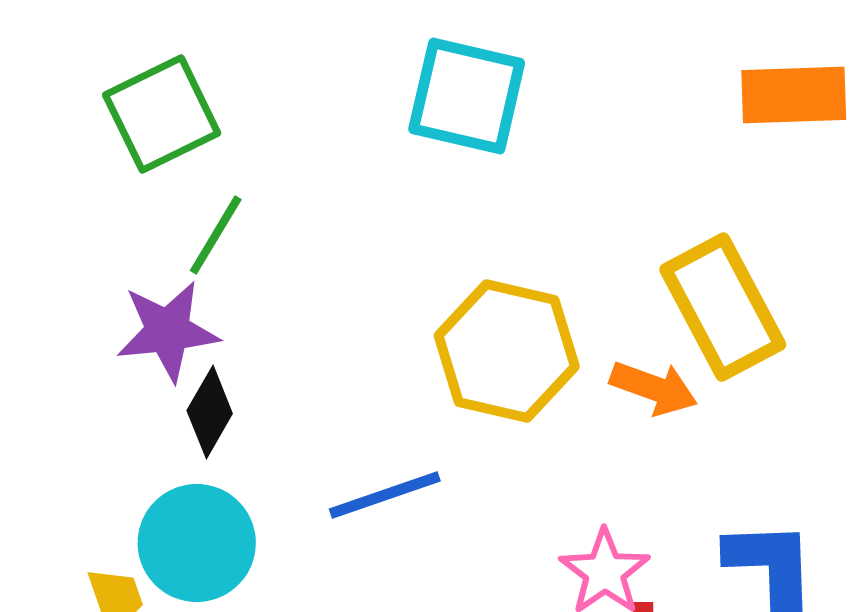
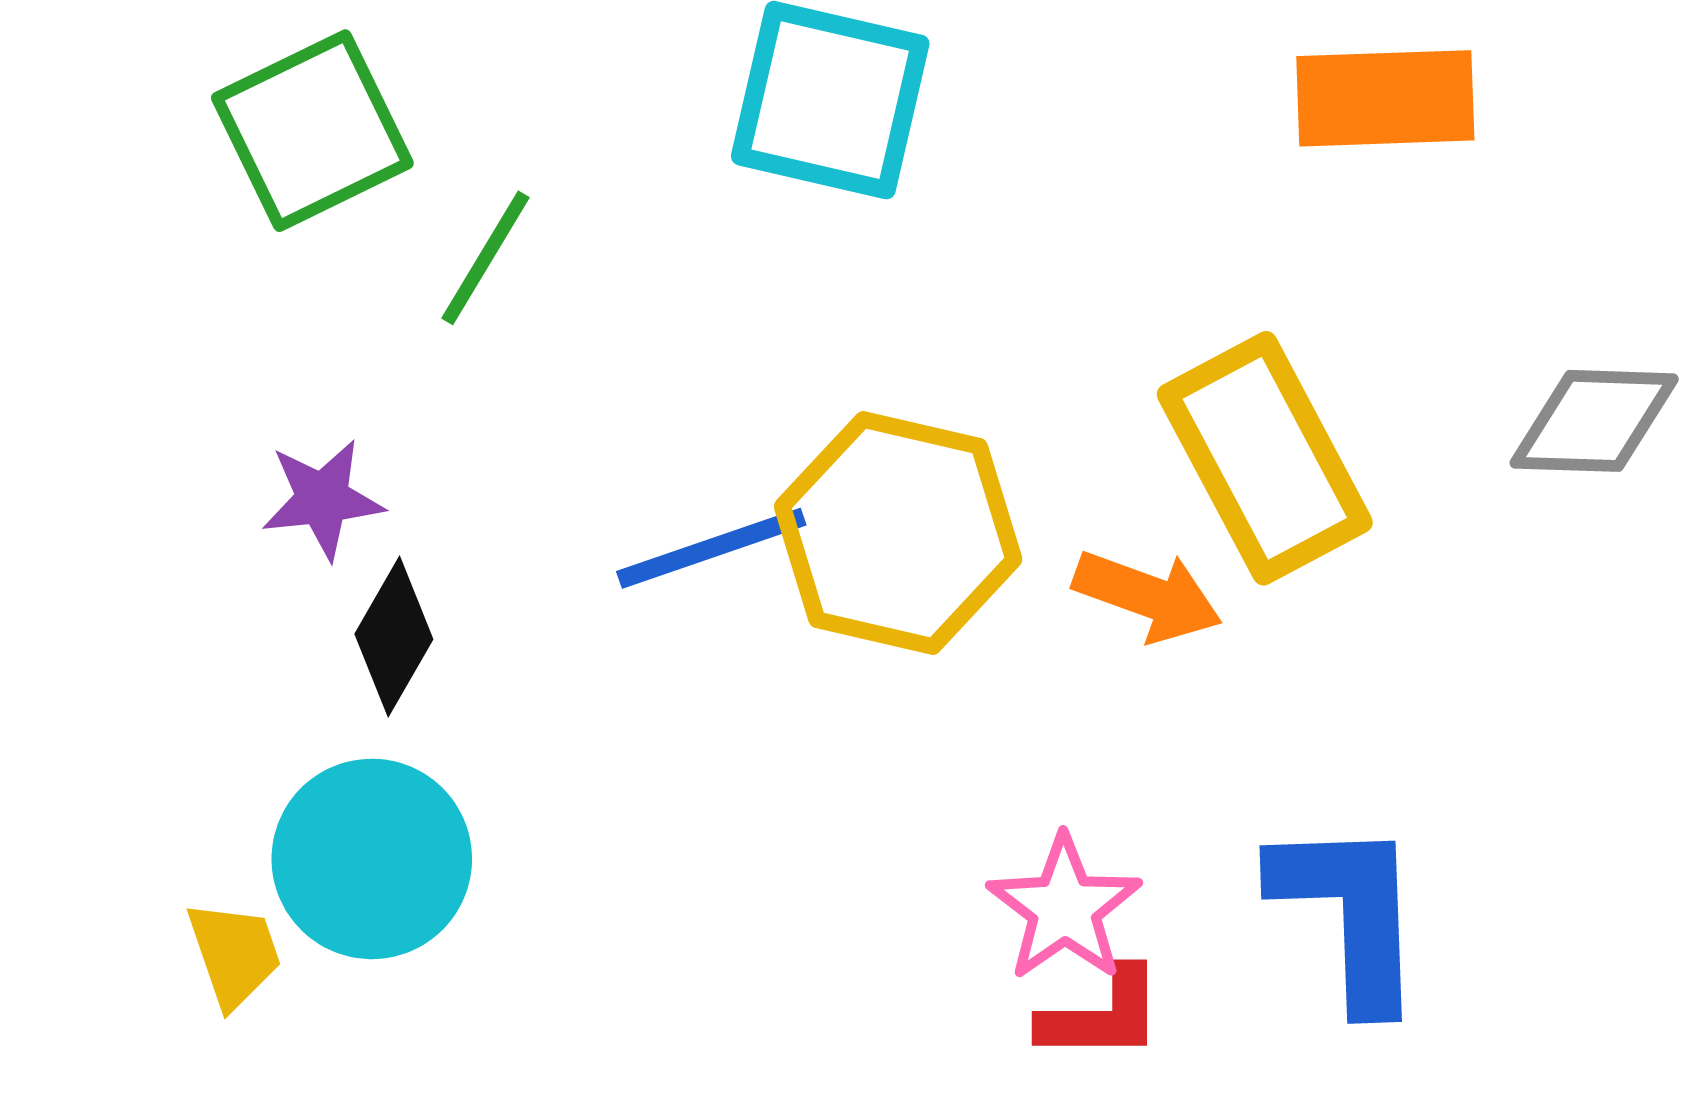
green line: (216, 235) -> (486, 258), moved
purple star: (168, 331) -> (323, 499), size x0.7
blue line: (385, 495) -> (711, 548), moved

